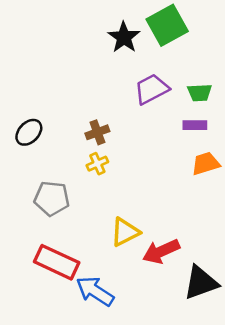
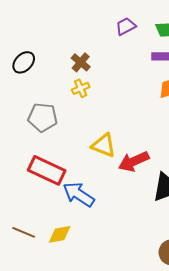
purple trapezoid: (152, 89) -> (126, 26), size x0.7
brown cross: (97, 132) -> (81, 62), turned -30
yellow triangle: (125, 232) -> (104, 145), turned 48

